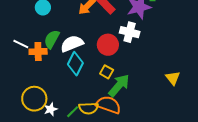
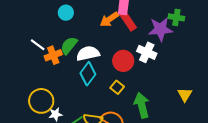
orange cross: (38, 52) -> (53, 55), turned -30
yellow triangle: (173, 78) -> (185, 95), moved
green arrow: (119, 85) -> (142, 105), moved, turned -65

